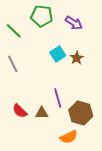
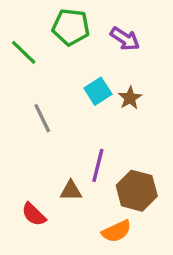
gray line: (13, 64) -> (42, 118), moved
purple line: (58, 98) -> (98, 165), turned 30
red semicircle: (20, 111) -> (34, 214), moved

